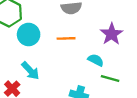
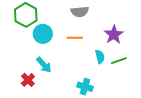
cyan semicircle: (96, 60) -> (100, 57), turned 48
green line: (110, 79) -> (119, 61), moved, turned -35

